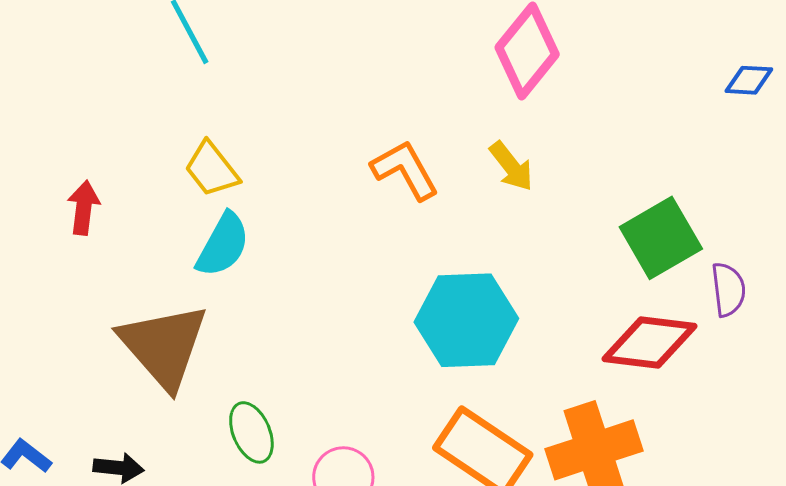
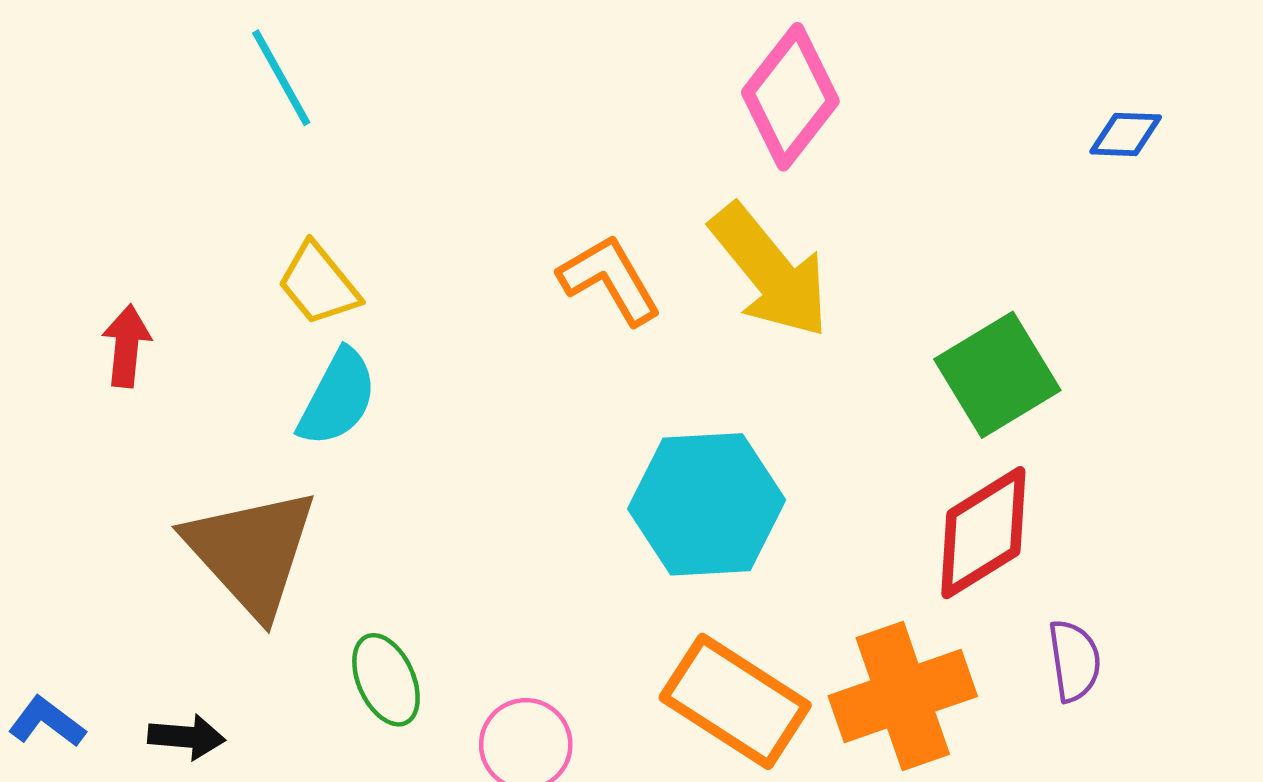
yellow arrow: (511, 166) -> (770, 271), size x1.8
purple semicircle: (728, 289) -> (1074, 661), moved
red diamond: (650, 342) -> (983, 533), turned -38

